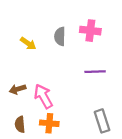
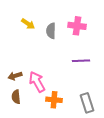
yellow arrow: (28, 43) -> (28, 24), moved
orange cross: (49, 123) -> (54, 100), moved
brown semicircle: (20, 124) -> (16, 97), moved

